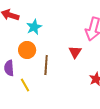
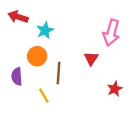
yellow line: (25, 85) -> (44, 96), moved

